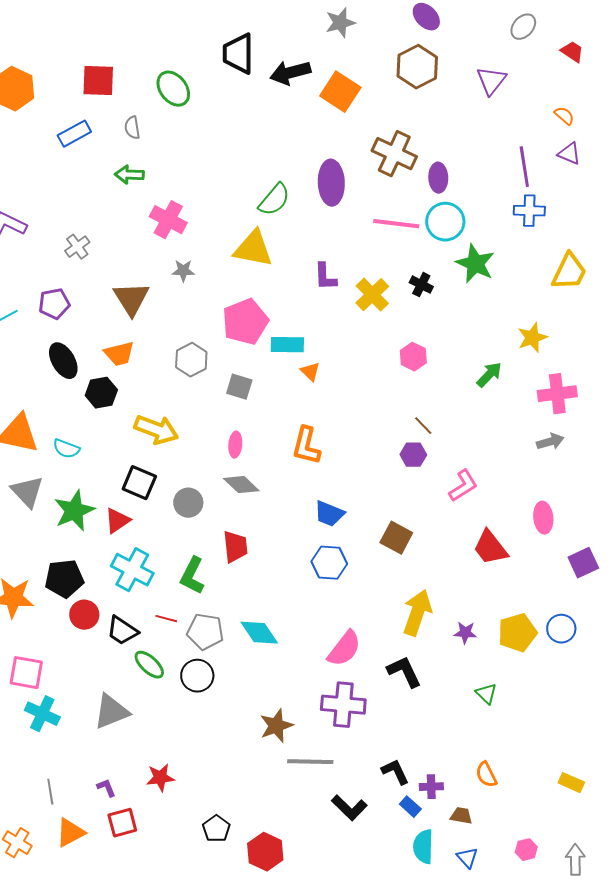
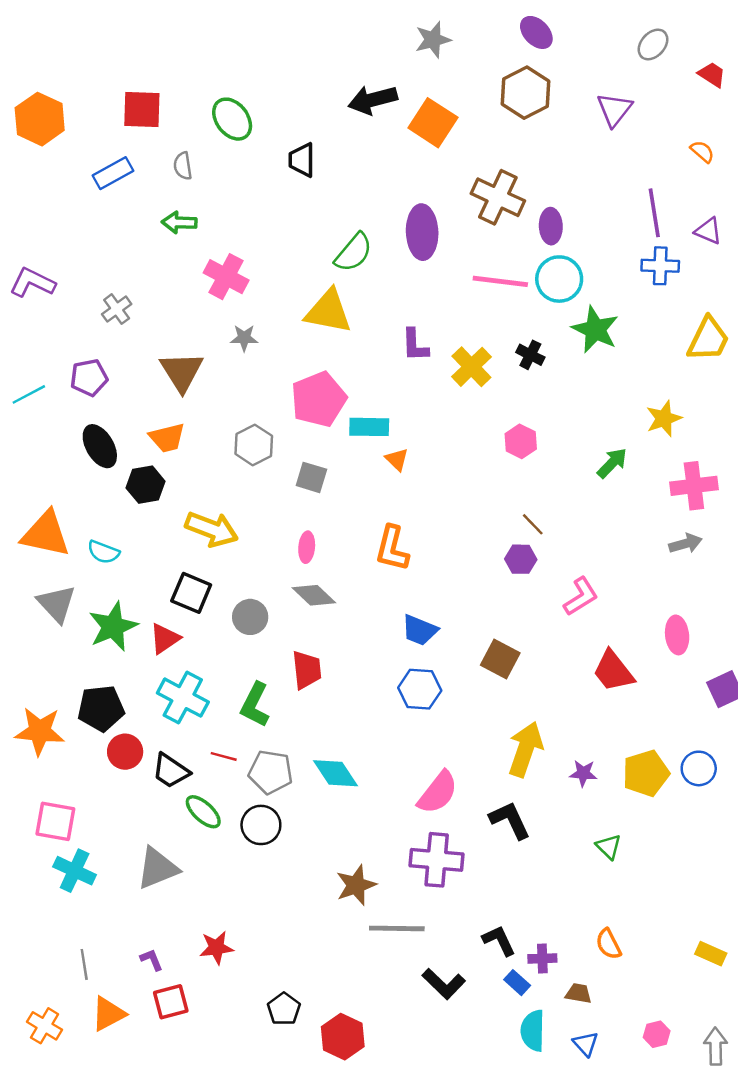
black trapezoid: (238, 54) -> (302, 160), moved, size x0.7
purple triangle: (569, 154) -> (708, 231), moved

